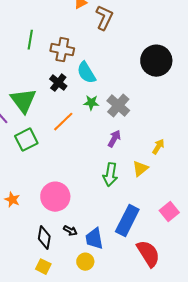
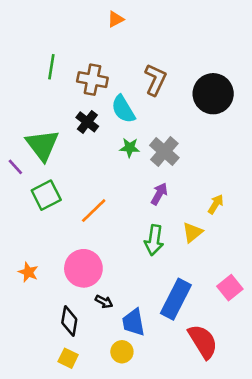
brown L-shape: (104, 18) -> (155, 80), moved
orange line: (63, 122) -> (94, 211), moved
black arrow: (70, 231) -> (104, 302), moved

